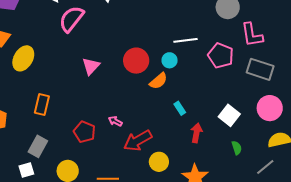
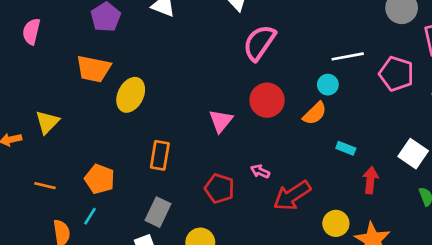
pink semicircle: (71, 19) -> (259, 43), moved
red circle: (136, 61) -> (267, 100), moved
pink triangle: (91, 66) -> (221, 121), moved
cyan rectangle: (180, 108) -> (346, 148), turned -32
yellow circle: (159, 162) -> (336, 223), moved

